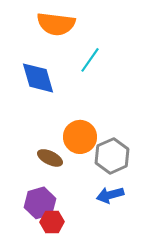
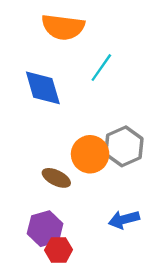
gray hexagon: (112, 156) -> (124, 146), moved

